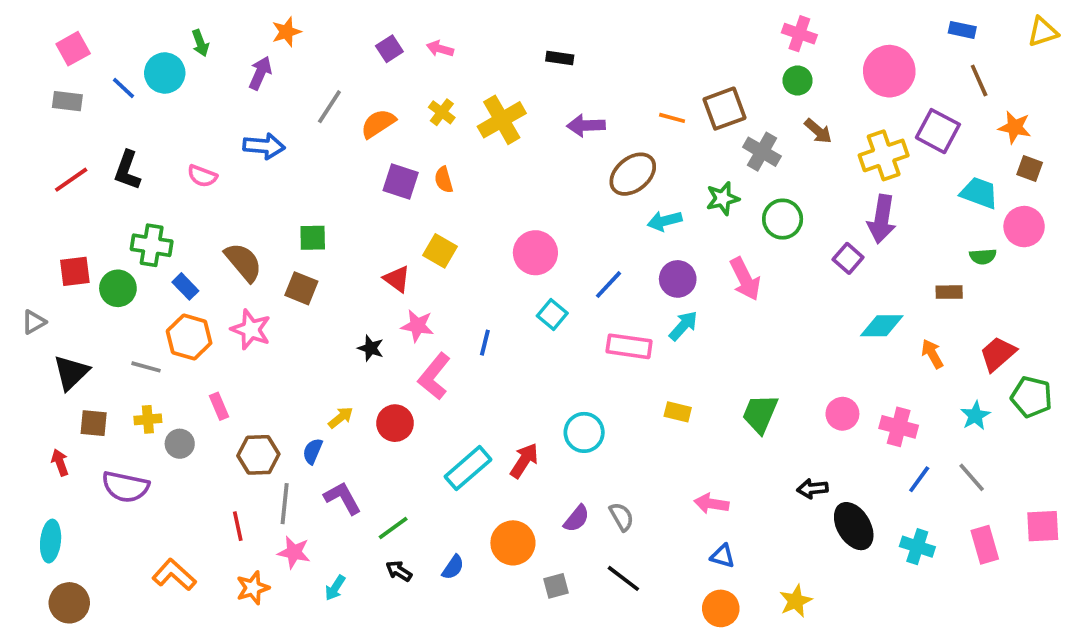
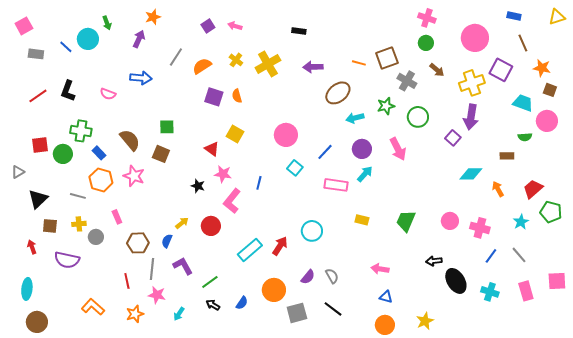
pink square: (73, 49) -> (24, 26), moved
gray square: (556, 586) -> (297, 313), size x1.5

